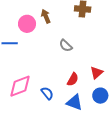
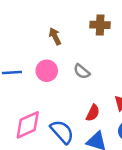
pink circle: (27, 24) -> (47, 71), moved
blue semicircle: (47, 93) -> (62, 132), size x1.5

